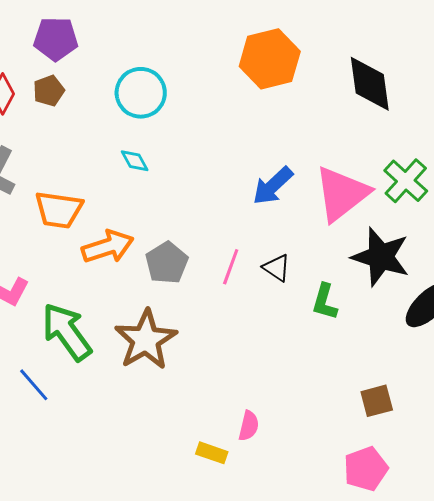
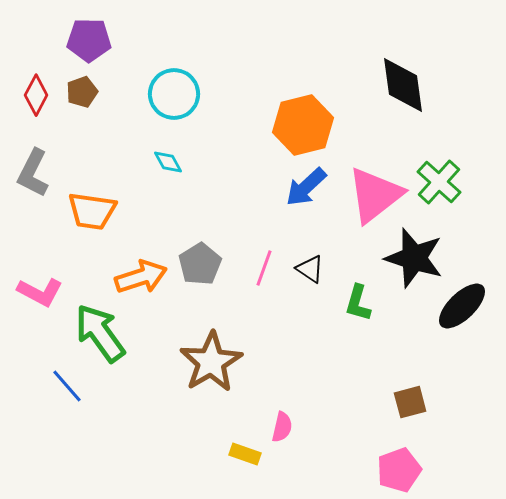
orange hexagon: (270, 59) -> (303, 125), moved
orange arrow: (108, 247) -> (141, 277), moved
brown star: (146, 340) -> (211, 362), moved

